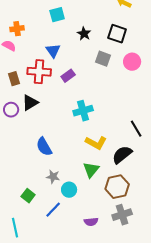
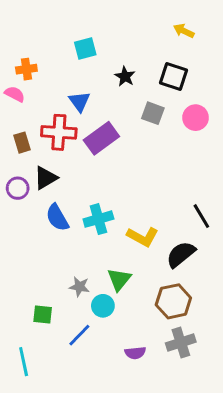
purple rectangle: (68, 76) -> (101, 138), size x1.6
cyan cross: (83, 111) -> (98, 219), moved
blue semicircle: (44, 147) -> (57, 218), moved
green triangle: (91, 170) -> (119, 279), moved
green square: (28, 196) -> (43, 315), turned -32

